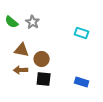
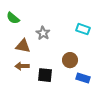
gray star: (33, 22) -> (43, 33), moved
brown circle: (42, 59) -> (70, 60), moved

